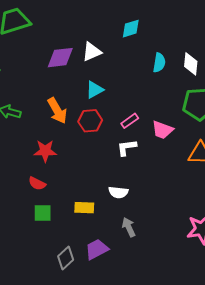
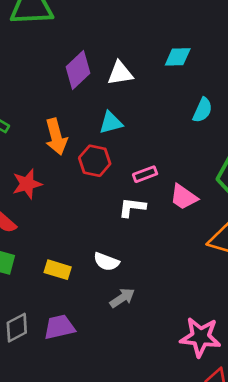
purple diamond: (60, 58) -> (78, 70), turned -52
red star: (45, 151) -> (27, 184), turned -30
gray arrow: (129, 227) -> (122, 298), moved, turned 66

